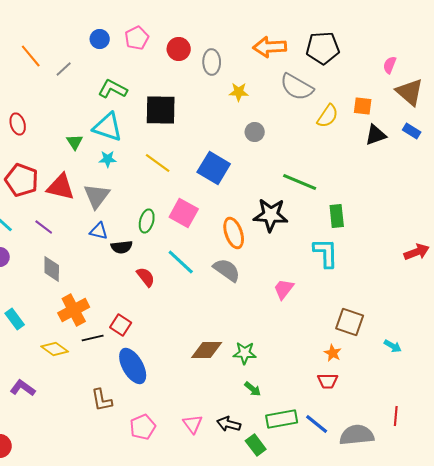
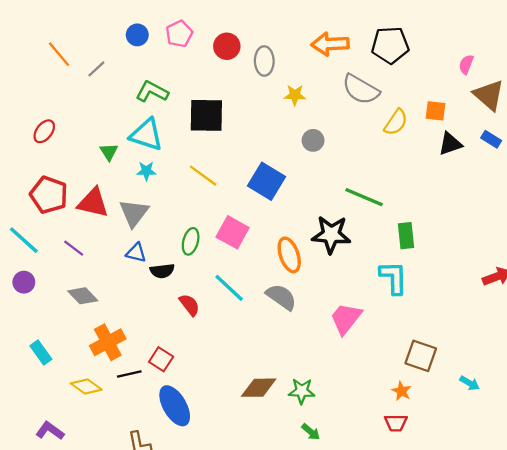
red ellipse: (18, 124) -> (44, 131), turned 55
gray diamond: (52, 269) -> (83, 296), turned -44
pink trapezoid: (284, 289) -> (346, 318), size x1.4

